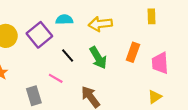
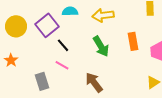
orange rectangle: (133, 52) -> (133, 41), turned -30
black line: (68, 55) -> (63, 45), moved

